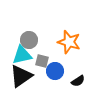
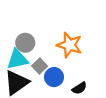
gray square: (42, 61) -> (40, 66), turned 32

